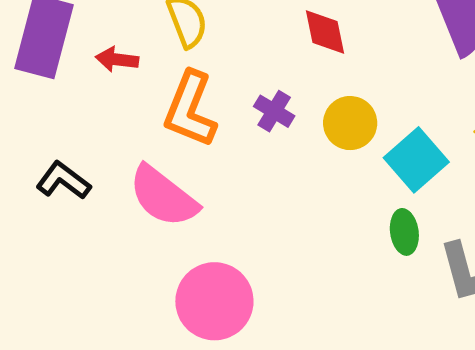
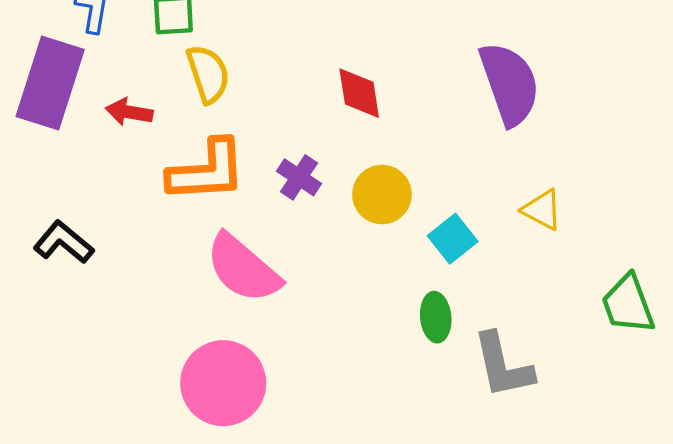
orange L-shape: (190, 109) -> (207, 171), turned -118
cyan square: (416, 160) -> (453, 239), size x0.7
pink semicircle: (163, 196) -> (243, 268), moved

